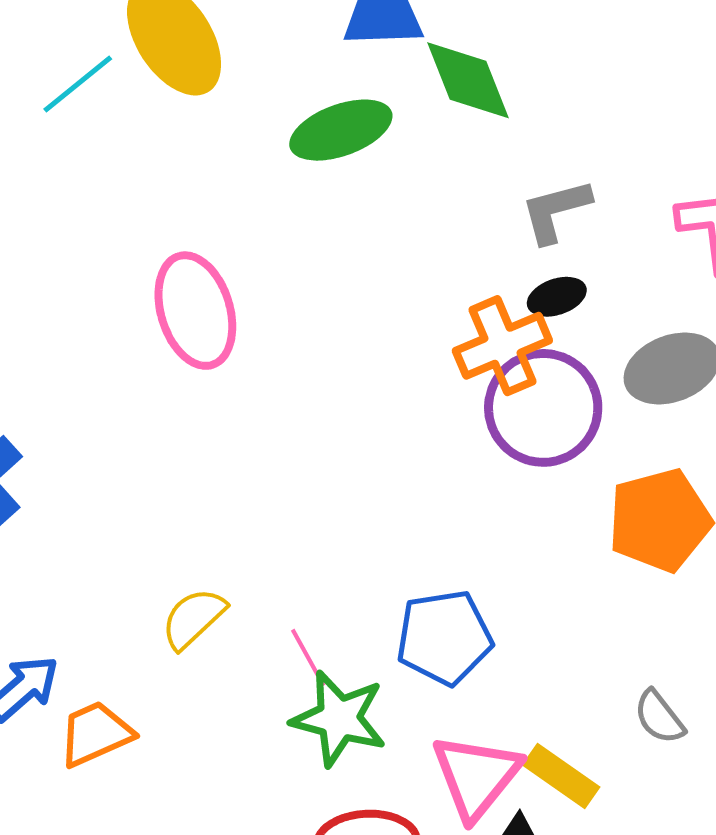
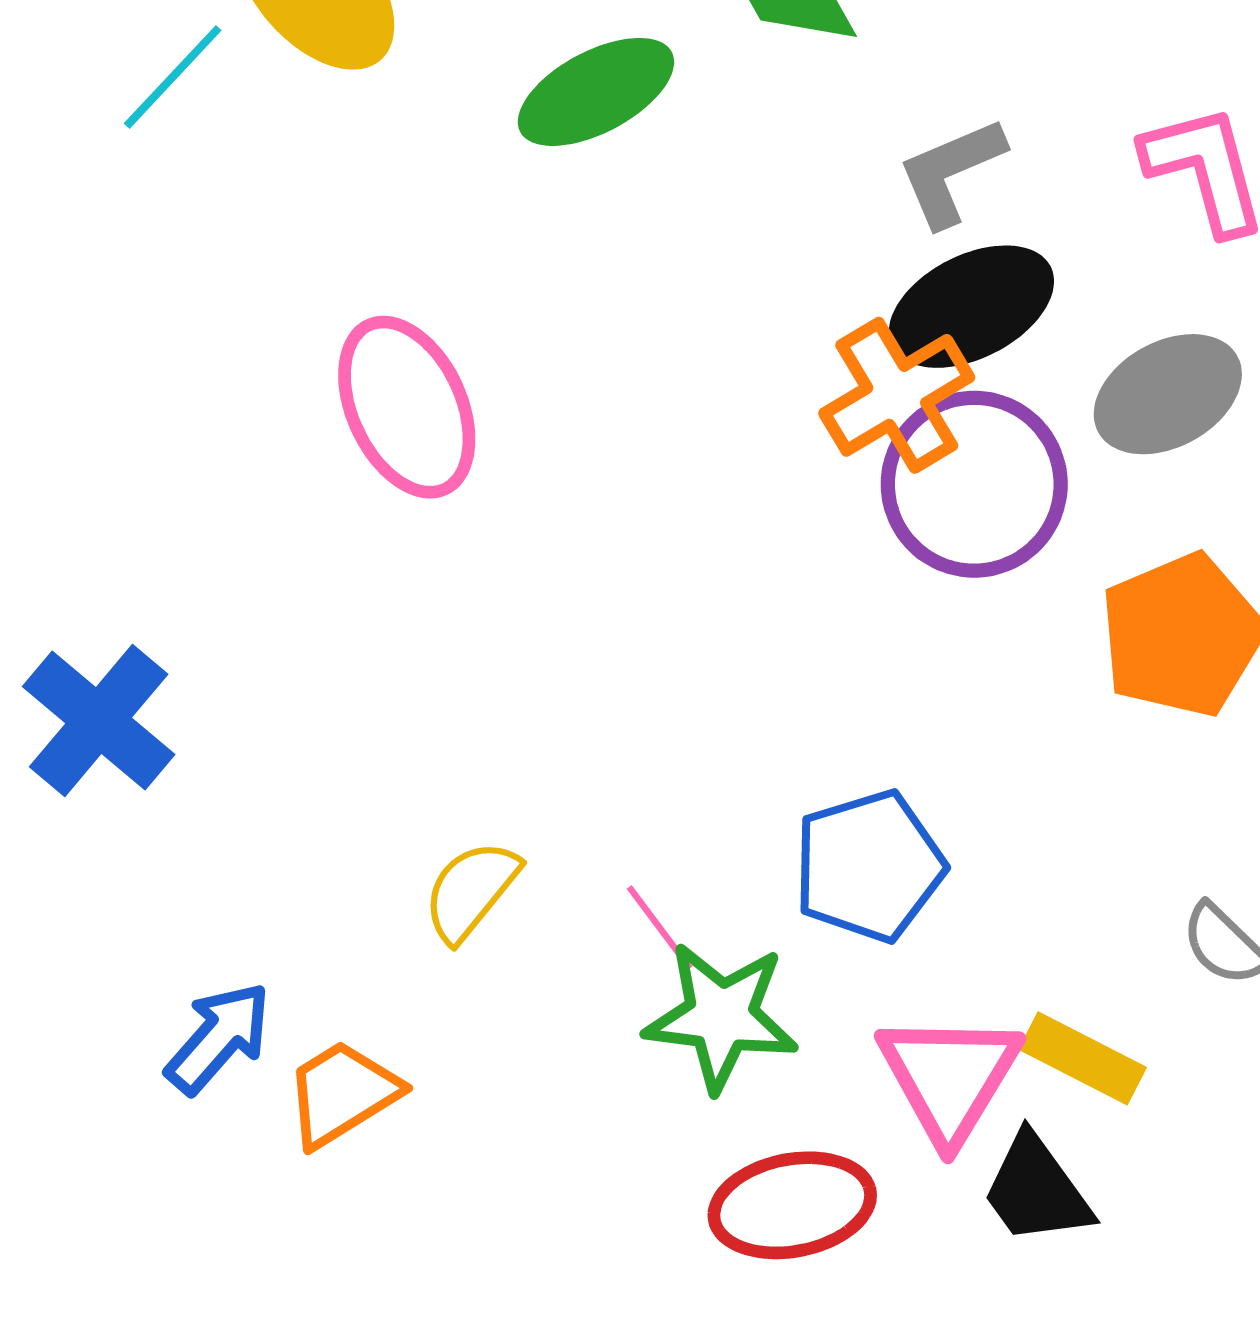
black ellipse: (557, 297) -> (971, 307), size x1.8

